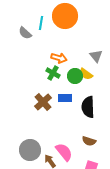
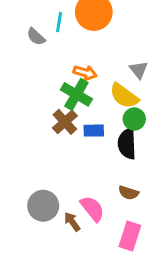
green cross: (53, 73) -> (76, 94), size x1.5
yellow semicircle: (86, 74) -> (124, 96), size x1.5
green circle: (75, 76) -> (134, 119), moved
brown cross: (43, 102) -> (65, 122), moved

